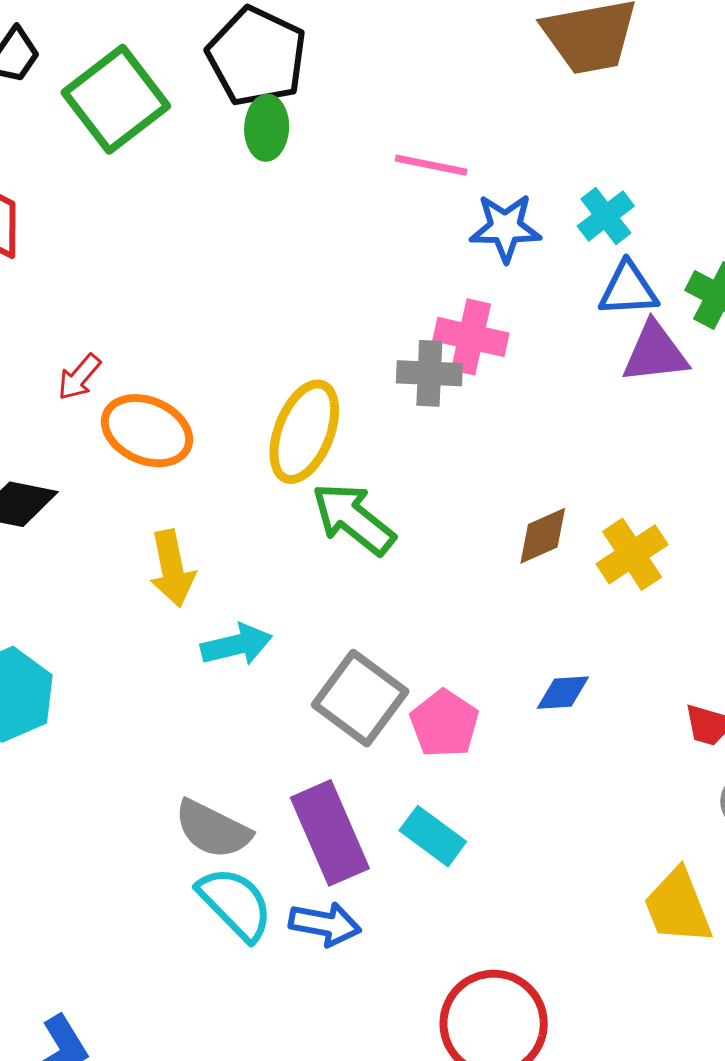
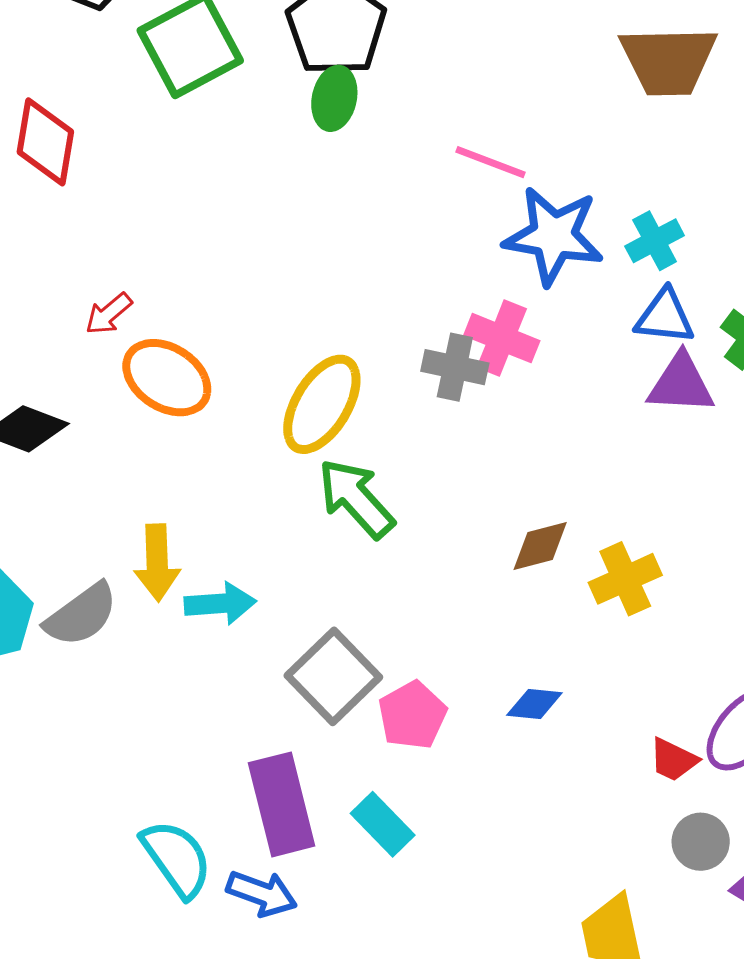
blue star: (505, 228) -> (554, 236), size x1.4
yellow arrow: (172, 568) -> (157, 563), moved
gray semicircle: (213, 829) -> (81, 615), moved, turned -72

